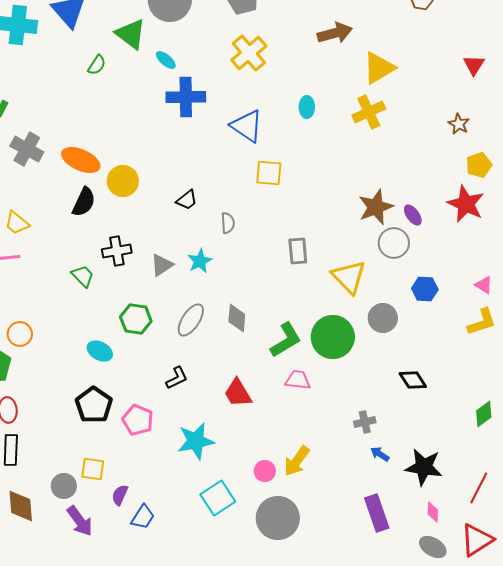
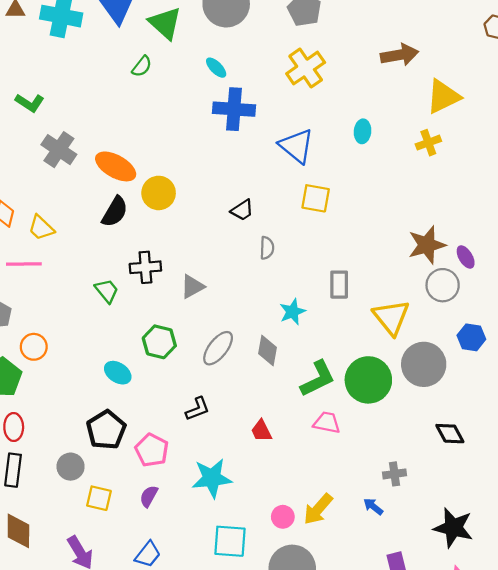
green triangle: (131, 34) -> (165, 23), moved
yellow cross: (369, 112) -> (428, 143), size x0.7
black trapezoid: (187, 200) -> (242, 210), moved
cyan star: (200, 261) -> (292, 312), moved
gray circle: (383, 318) -> (424, 364), size x1.4
red trapezoid: (238, 393) -> (261, 431), size x0.7
blue arrow: (380, 454) -> (373, 507), moved
gray circle: (64, 486) -> (71, 467), moved
purple semicircle: (120, 495) -> (149, 496), moved
cyan square: (218, 498) -> (230, 541), turned 32

